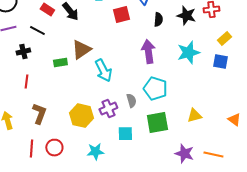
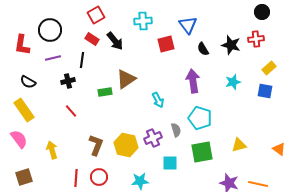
black semicircle: (158, 20) -> (203, 49), turned 144
black line: (37, 31) -> (82, 60), turned 70
cyan star: (188, 53) -> (233, 82), size x0.7
cyan arrow: (103, 71) -> (158, 100), moved, size x0.7
red line: (26, 82) -> (71, 111), turned -48
brown L-shape: (39, 114) -> (96, 145), moved

